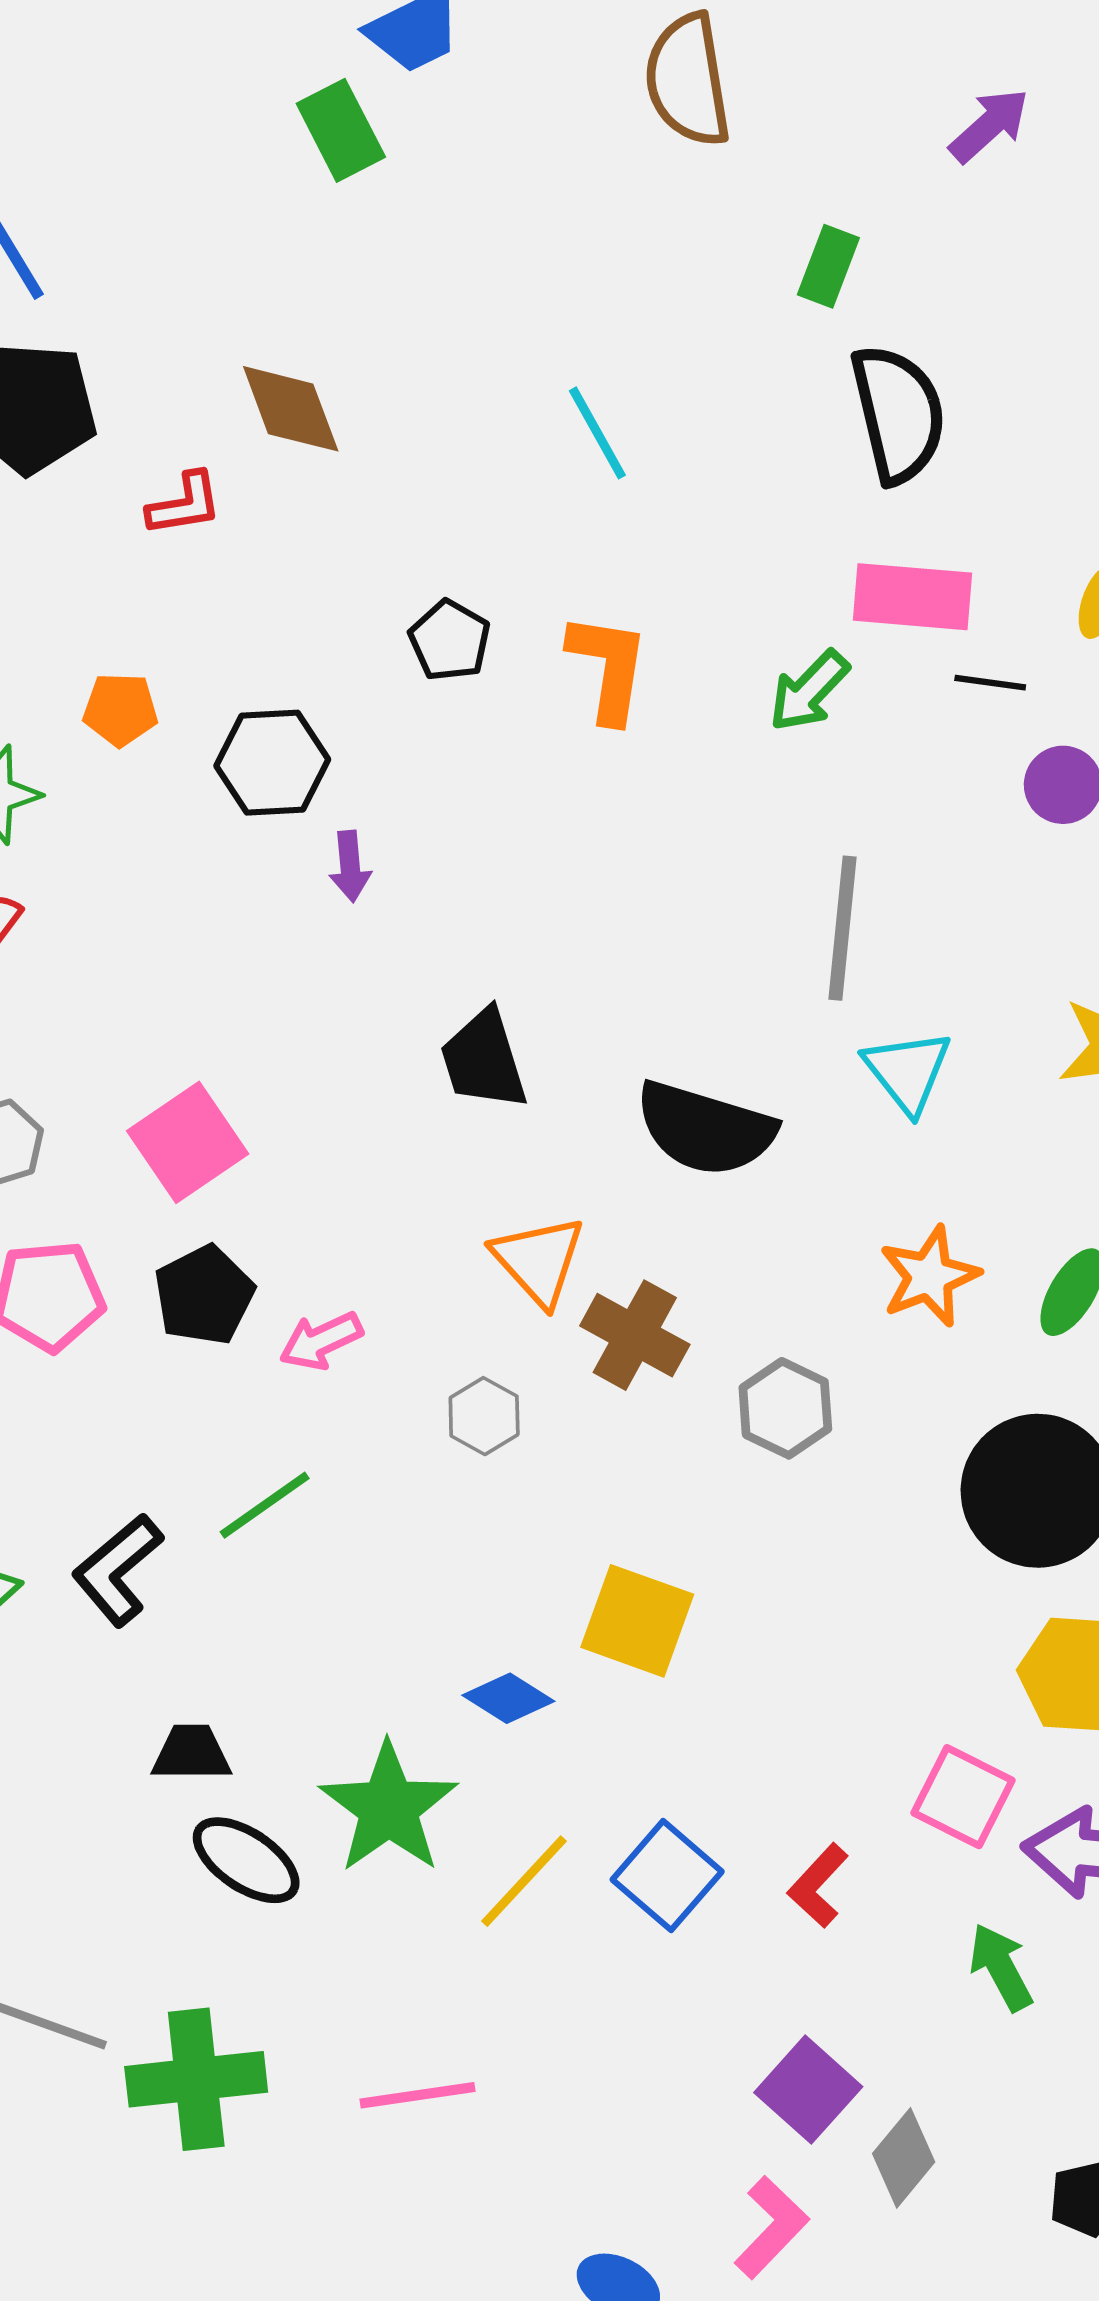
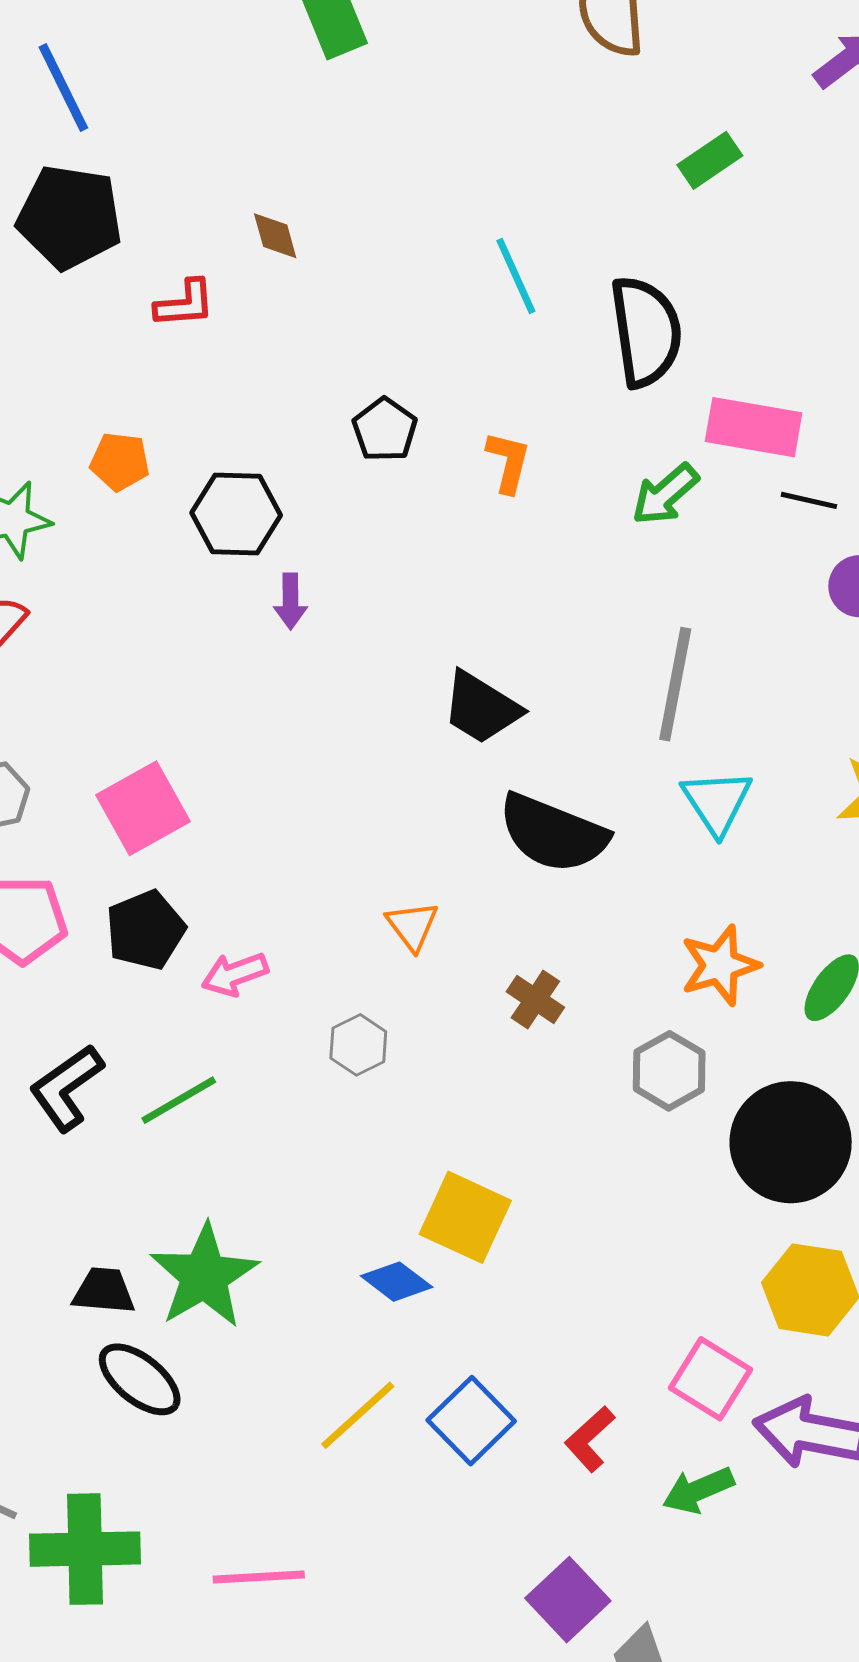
green rectangle: (828, 266) -> (710, 160), turned 30
brown diamond: (291, 409) -> (275, 236), size x0.6
black semicircle: (898, 414) -> (646, 332), moved
orange L-shape: (608, 667) -> (508, 462), size x0.7
black trapezoid: (484, 1060) -> (481, 708), moved, turned -46
orange triangle: (539, 1260) -> (412, 926), size x0.7
brown cross: (635, 1335) -> (535, 999), moved, size x0.7
gray hexagon: (785, 1408) -> (669, 1071), moved
black L-shape: (118, 1570) -> (66, 1088), moved
blue diamond: (508, 1698) -> (397, 1282), moved
green star: (389, 1808) -> (204, 1276), moved
green arrow: (1001, 1967) -> (698, 1490), moved, turned -90

